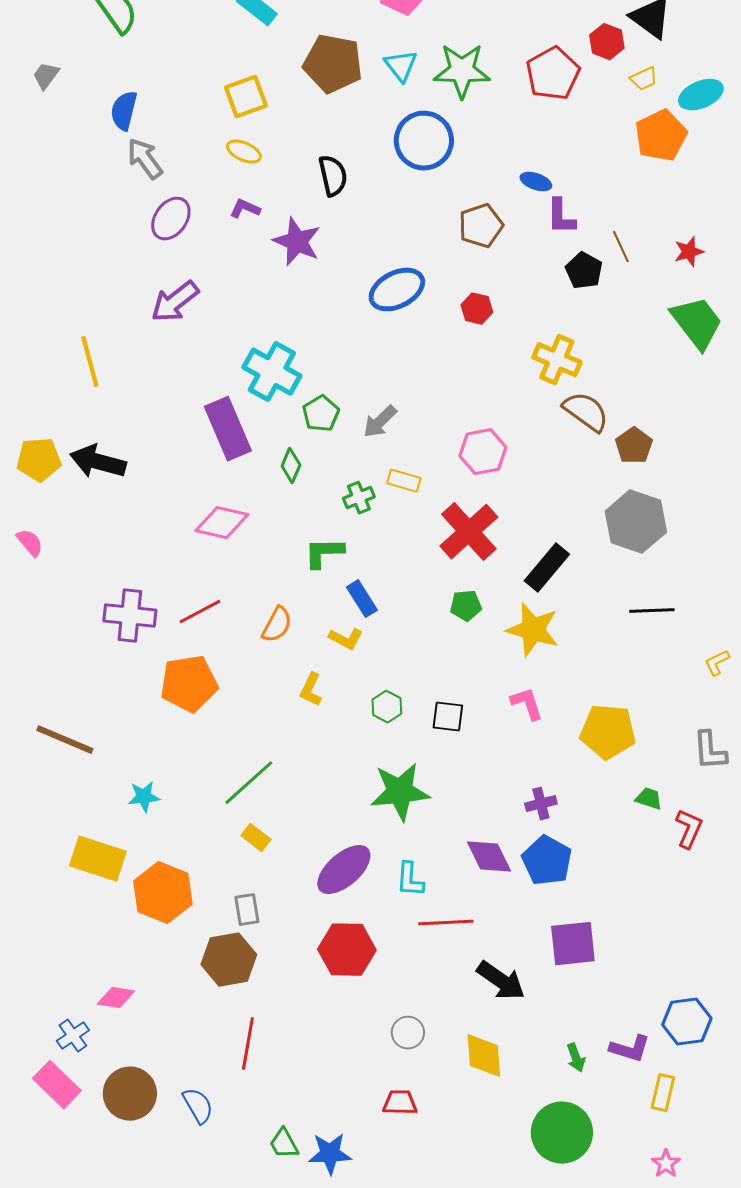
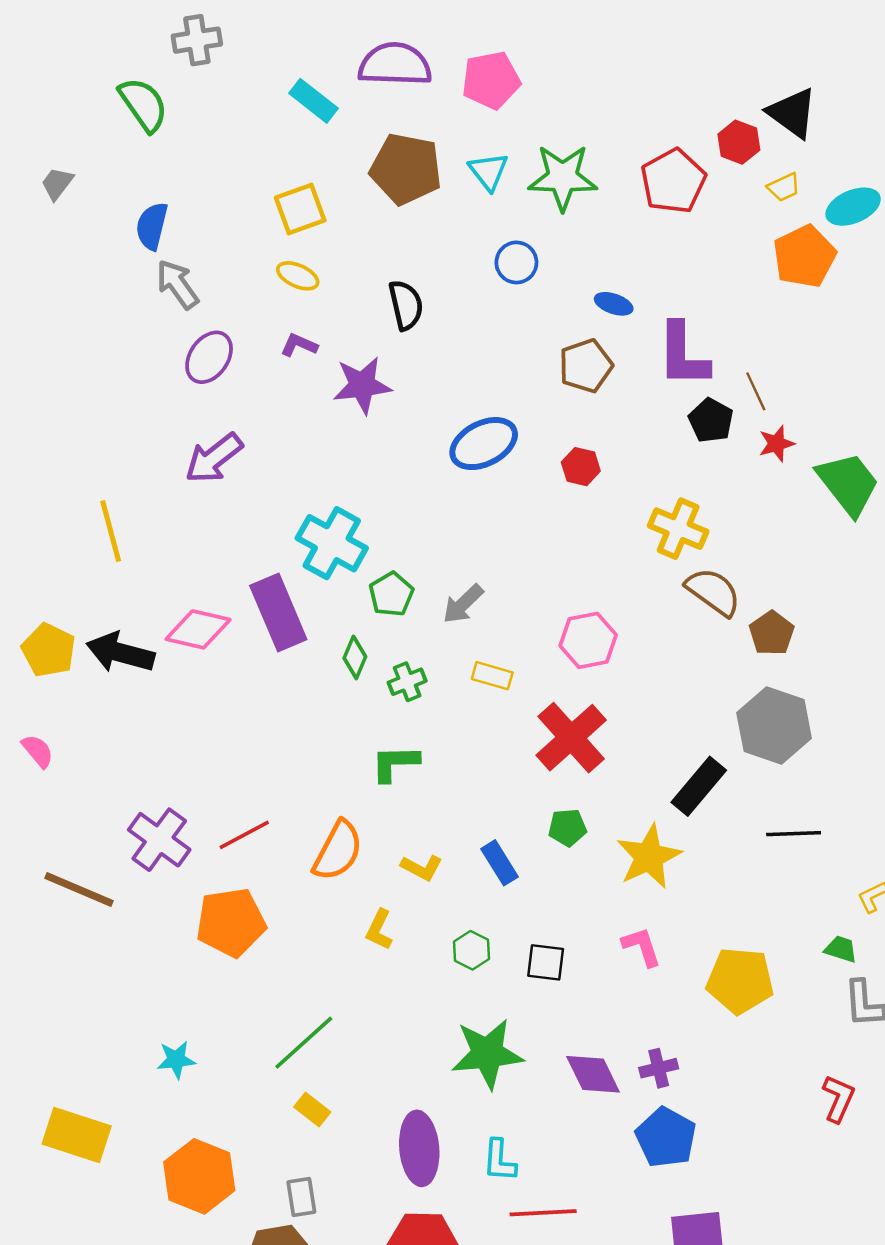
blue circle: (424, 141) -> (516, 262), size x0.6
blue ellipse: (536, 182) -> (614, 304), moved
purple L-shape: (561, 217) -> (683, 355), size x1.5
purple star: (297, 242) -> (362, 385), turned -30
red star: (689, 252) -> (777, 444), moved
yellow pentagon: (39, 460) -> (49, 650), turned 30
green cross: (359, 498) -> (407, 682), moved
pink diamond: (222, 523) -> (198, 629), moved
black rectangle: (547, 568) -> (699, 786), moved
blue rectangle: (362, 599) -> (499, 863), moved
purple cross: (130, 616) -> (159, 840), turned 30
orange semicircle: (277, 625) -> (338, 851), size x1.4
yellow star: (533, 630) -> (649, 857), turned 30
brown line: (65, 740) -> (79, 890), moved
green trapezoid: (649, 799) -> (841, 949), moved
purple diamond: (489, 857) -> (593, 1074), moved
yellow rectangle: (98, 859) -> (77, 1135), moved
purple ellipse: (344, 870) -> (419, 1148), turned -54

